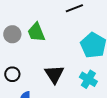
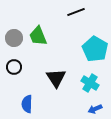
black circle: (12, 74) -> (14, 67), moved

